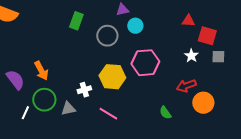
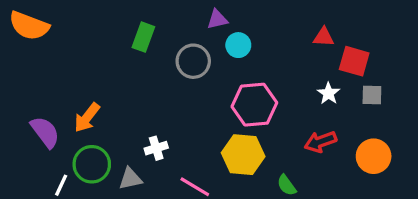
orange arrow: (41, 71) -> (87, 118), turned 66
yellow hexagon: (112, 77) -> (243, 155), moved
orange circle: (203, 103) -> (374, 156), moved

